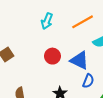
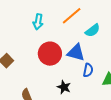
red circle: (52, 56) -> (50, 54), size x1.5

